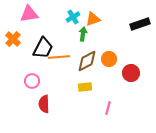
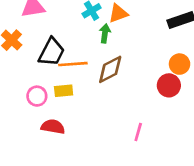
orange circle: (109, 59) -> (180, 64), moved
yellow rectangle: (85, 87) -> (64, 91), moved
red semicircle: (44, 104) -> (53, 127), turned 102

